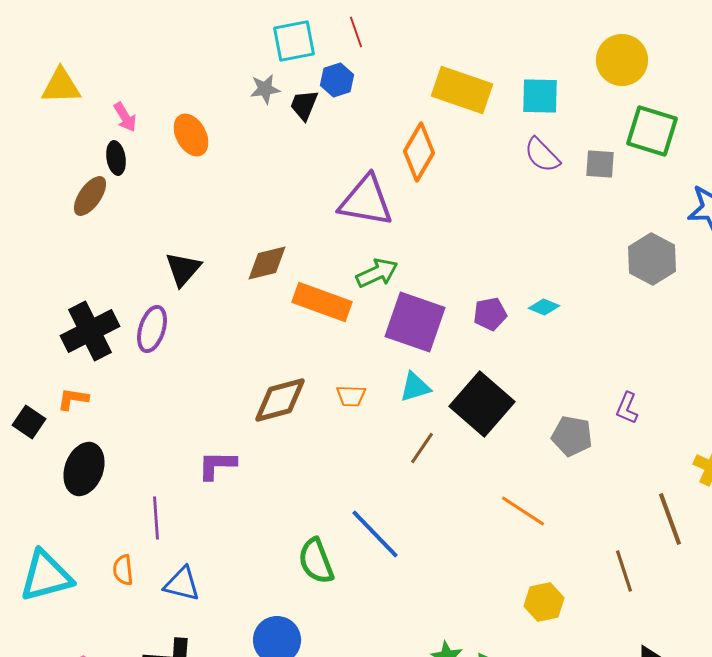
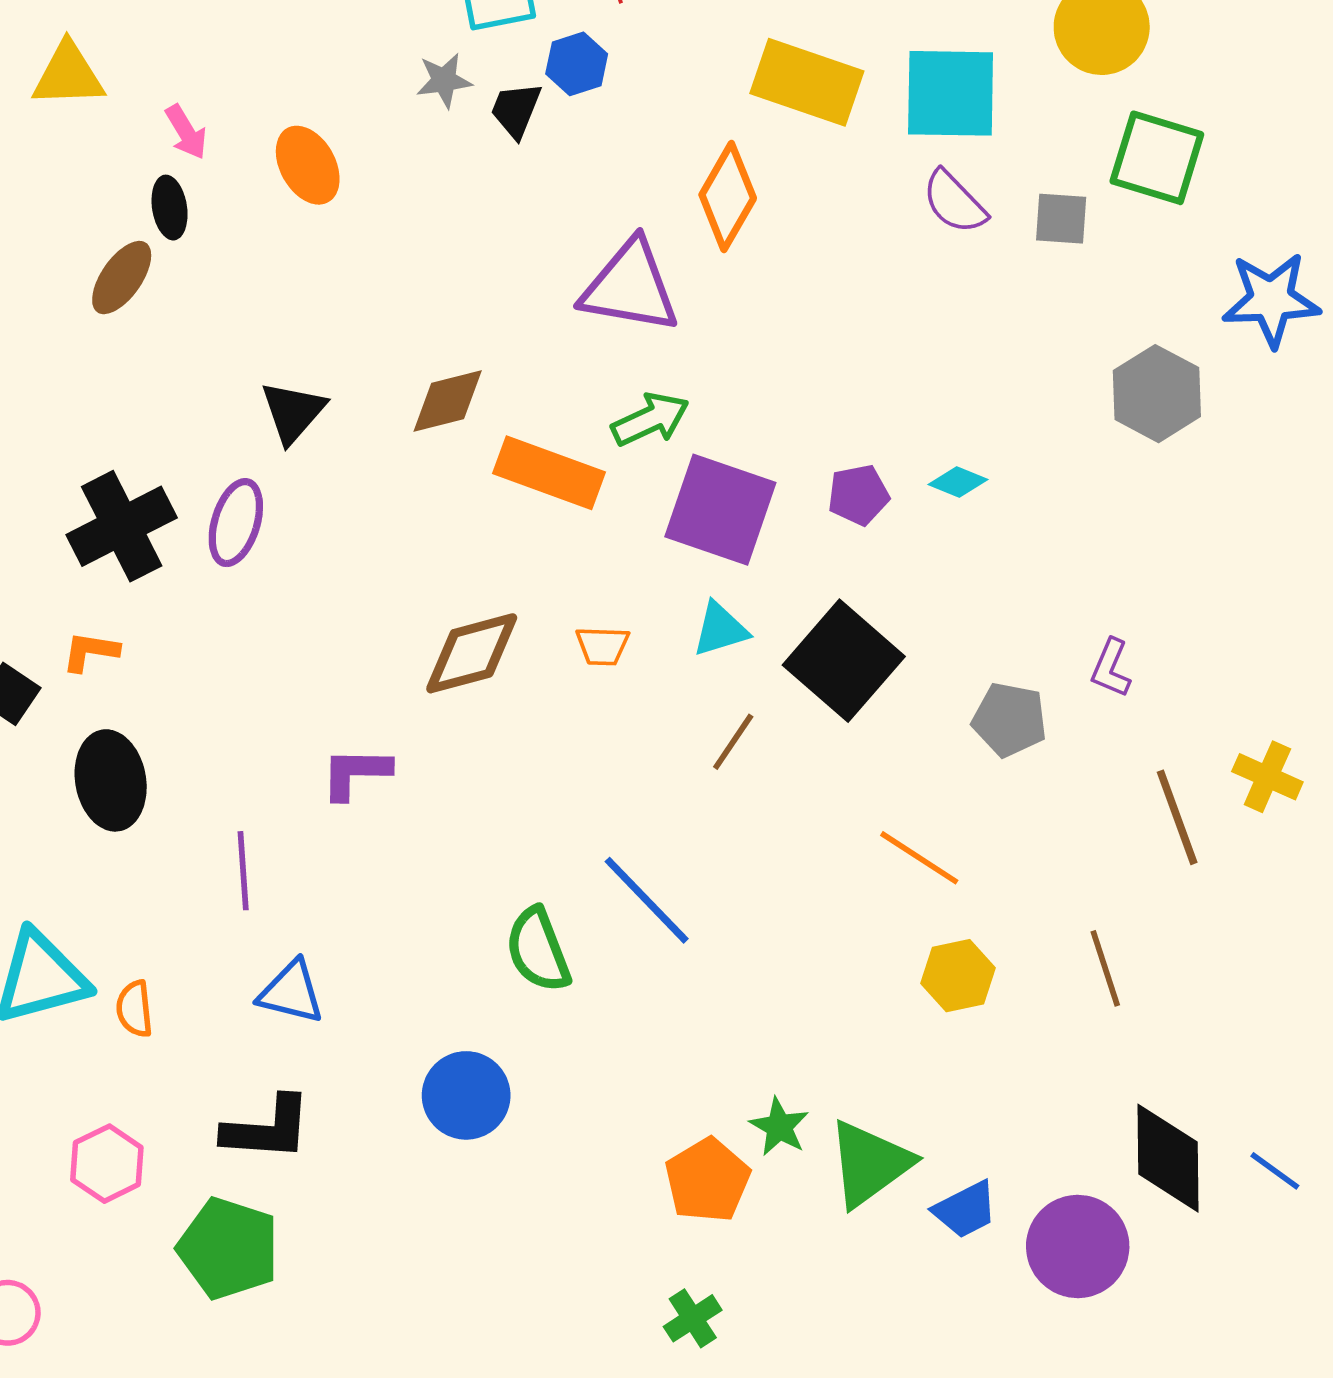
cyan square: (540, 96) -> (951, 93), size x1.4
black ellipse: (84, 469) -> (111, 780), turned -30
brown line: (670, 519) -> (1177, 817), moved
orange semicircle: (123, 570) -> (135, 1009), moved
yellow hexagon: (544, 602) -> (958, 976), moved

